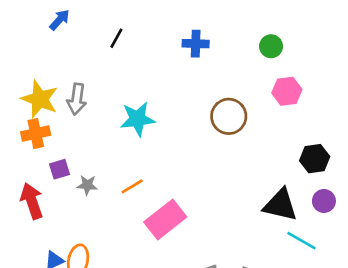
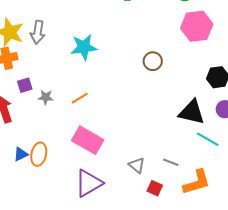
pink hexagon: (287, 91) -> (197, 26), size x1.4
brown circle: (229, 116) -> (153, 61), moved, size x0.7
pink rectangle: (165, 219) -> (88, 140), moved, turned 68

